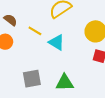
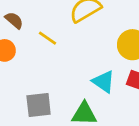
cyan triangle: (57, 42) -> (104, 82), moved

